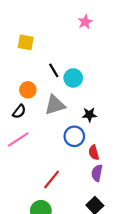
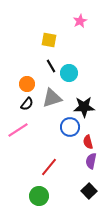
yellow square: (26, 42) -> (49, 40), moved
black semicircle: (19, 111) -> (27, 104), moved
black star: (89, 115) -> (84, 107), size x1.5

